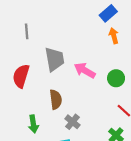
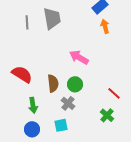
gray trapezoid: (55, 59) -> (52, 18), moved
red semicircle: (21, 76) -> (22, 74), moved, turned 105
green circle: (116, 78) -> (75, 84), moved

